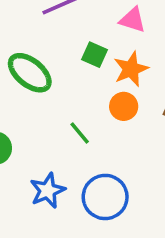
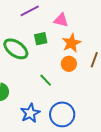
pink triangle: (132, 20) -> (61, 20), moved
green square: (95, 55) -> (41, 39), moved, turned -32

